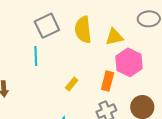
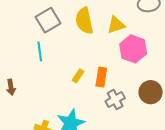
orange rectangle: (108, 81) -> (101, 77), moved

